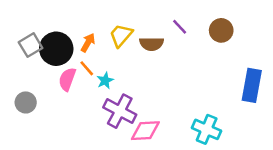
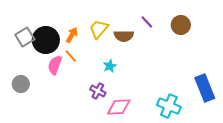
cyan star: (105, 80) -> (110, 66), moved
blue rectangle: (252, 85) -> (205, 88), moved, turned -32
purple cross: (120, 111) -> (98, 91), size x0.6

